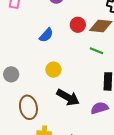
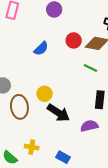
yellow circle: (53, 70) -> (45, 94), moved
brown ellipse: (28, 107) -> (19, 107), moved

